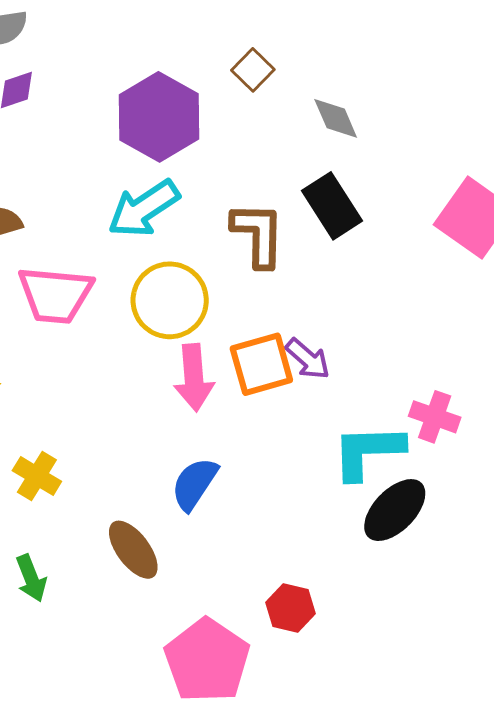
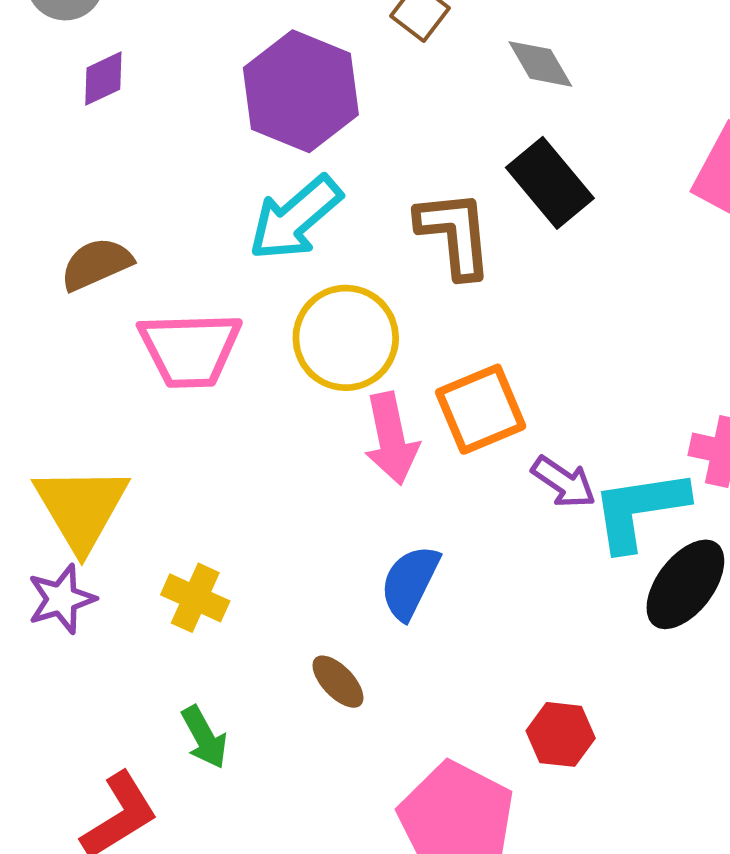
purple arrow: (308, 359) -> (564, 482), moved
brown ellipse: (133, 550) -> (338, 682), size x0.7

